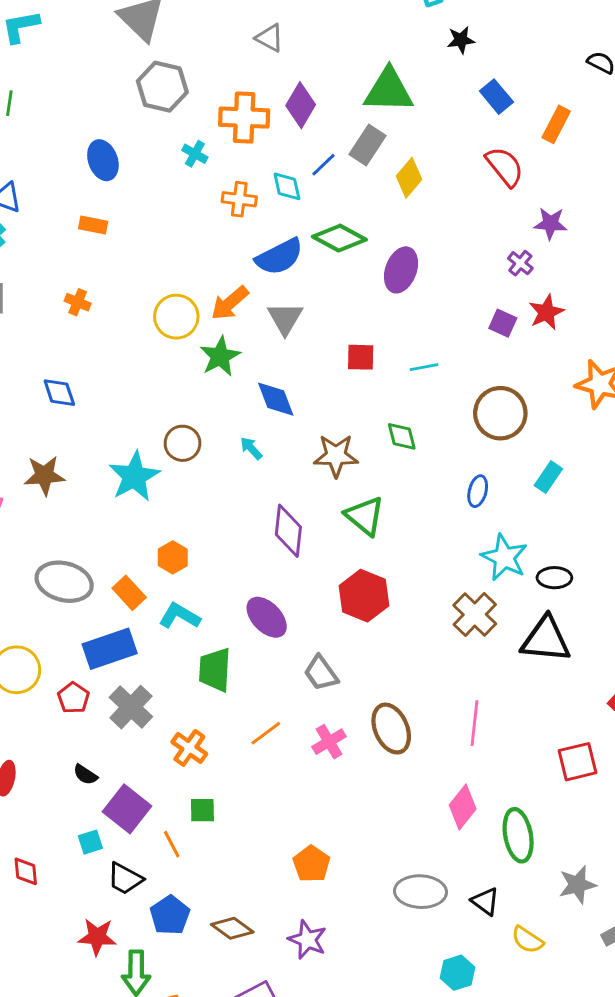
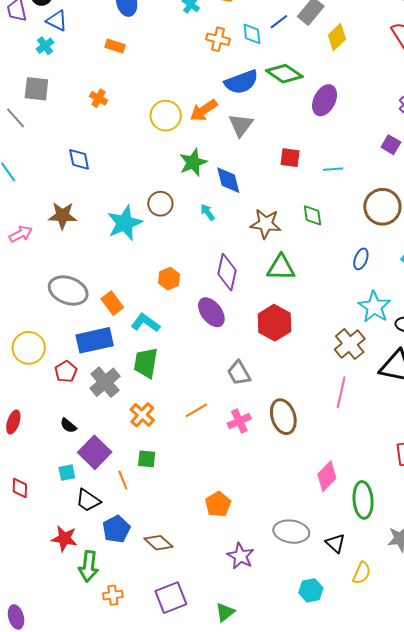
green star: (220, 356) -> (193, 162), moved
green triangle: (365, 516) -> (281, 268), turned -44
orange hexagon: (173, 557) -> (169, 279), moved
purple ellipse: (267, 617) -> (211, 312), moved
green trapezoid: (215, 670) -> (146, 363), moved
pink line: (475, 723) -> (341, 392), moved
purple star: (307, 940) -> (241, 556), moved
yellow semicircle: (527, 940) -> (362, 573), turned -105

